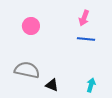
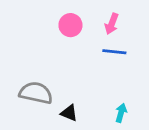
pink circle: (31, 26) -> (70, 25), moved

